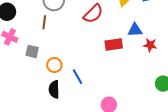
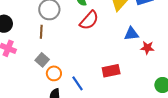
red rectangle: (114, 45) -> (111, 71), moved
gray square: (32, 51) -> (42, 60), moved, turned 32

